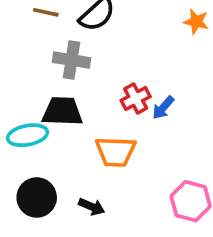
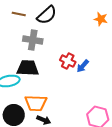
red cross: (136, 99) -> (68, 61), turned -35
orange trapezoid: (115, 152) -> (36, 103), moved

